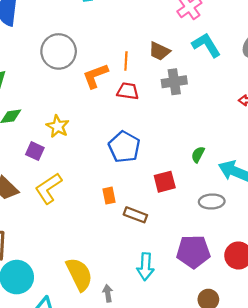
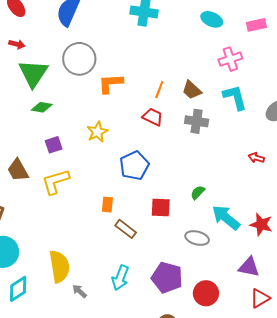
gray circle: (59, 51) -> (79, 59), moved
orange L-shape: (95, 76) -> (111, 83), moved
yellow star: (58, 126) -> (97, 132), moved
purple square: (35, 151) -> (54, 145), turned 30
gray arrow: (108, 293) -> (80, 291), turned -56

